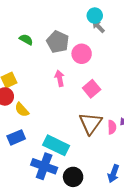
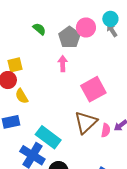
pink circle: (82, 54) -> (86, 27), moved
pink arrow: (60, 78) -> (63, 64), moved
pink square: (92, 89) -> (93, 89), size x1.4

